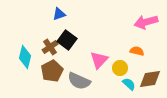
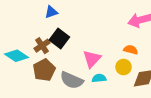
cyan diamond: (25, 57) -> (17, 56), turned -70
yellow circle: (120, 68) -> (124, 67), moved
cyan semicircle: (129, 84) -> (99, 78), moved, turned -48

